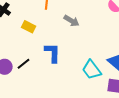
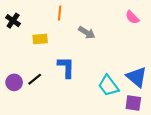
yellow rectangle: (29, 27) -> (40, 39), turned -32

